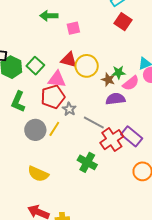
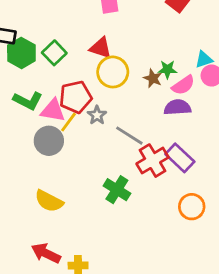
yellow circle: (87, 66) -> (113, 72), moved
pink triangle: (57, 79) -> (53, 110), moved
purple semicircle: (115, 99) -> (177, 107), moved
green L-shape: (18, 102) -> (28, 101), turned -90
yellow line: (54, 129) -> (69, 122), moved

